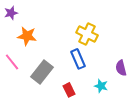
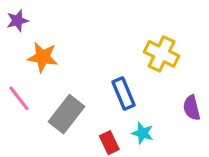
yellow cross: (87, 34) -> (162, 54), moved
cyan star: (101, 86) -> (143, 133), moved

